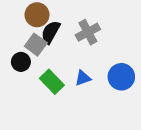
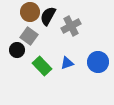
black semicircle: (51, 32) -> (48, 16), moved

